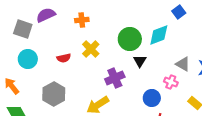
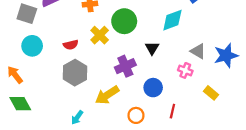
green circle: (130, 39) -> (124, 21), moved
gray hexagon: (54, 94) -> (75, 73), moved
blue circle: (152, 98) -> (153, 88), moved

